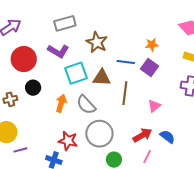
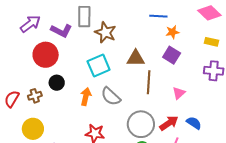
gray rectangle: (65, 23) -> (84, 17), turned -70
brown star: (97, 42) -> (105, 32), moved
purple L-shape: (58, 51) -> (61, 31), moved
blue line: (126, 62) -> (158, 16), moved
brown triangle: (102, 78) -> (136, 58), moved
gray circle: (99, 134) -> (141, 124), moved

